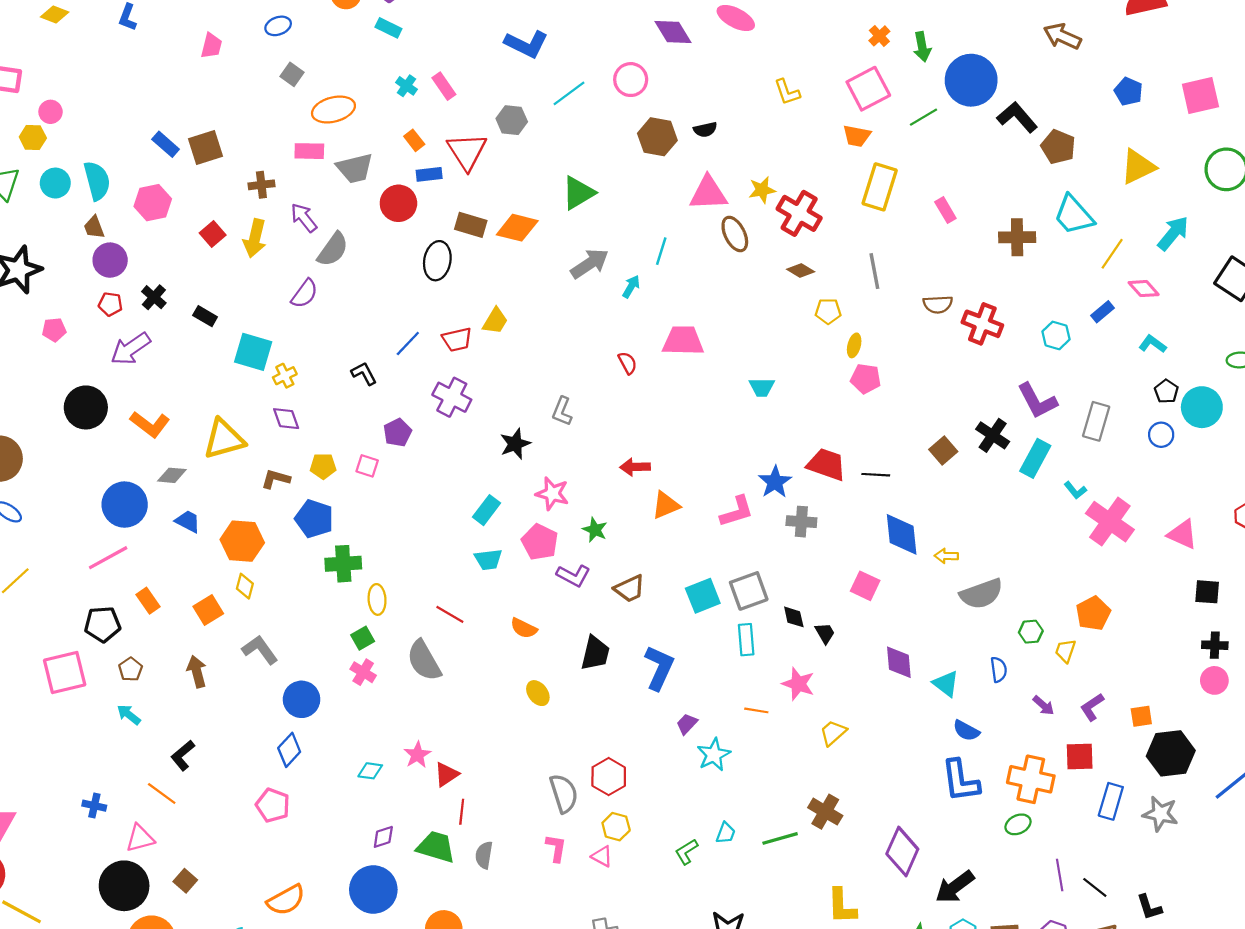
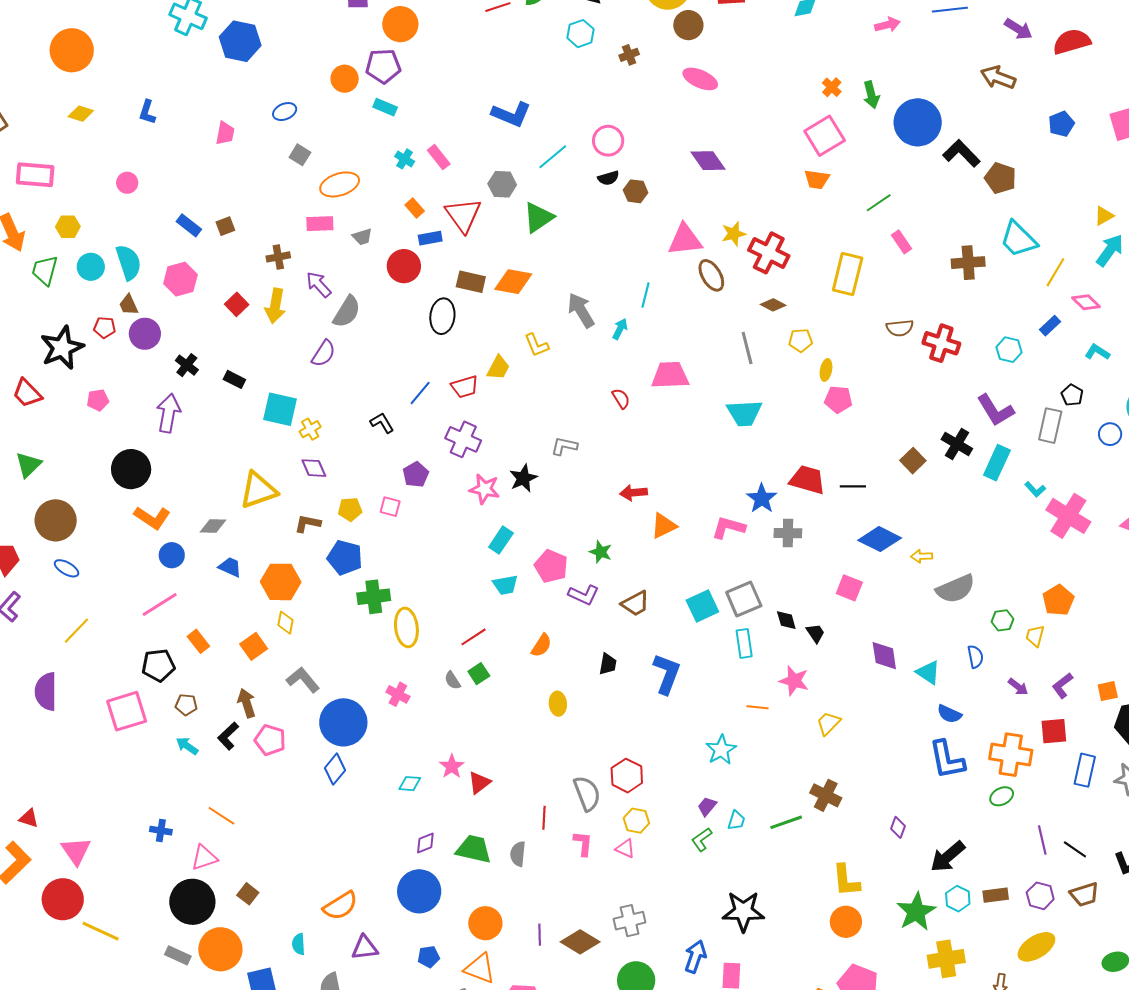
purple diamond: (673, 32) -> (708, 161), moved
blue pentagon: (1129, 91) -> (1061, 124), turned 30
yellow L-shape: (787, 92) -> (536, 345), moved
pink circle: (51, 112) -> (127, 183), moved
green line: (923, 117) -> (879, 203), moved
black semicircle: (705, 130) -> (608, 178), moved
brown hexagon: (657, 137) -> (636, 191), size x0.7
brown square: (205, 148) -> (225, 226), size x0.6
yellow triangle: (1138, 167) -> (1104, 216), moved, size x0.6
gray trapezoid: (355, 168) -> (362, 237), size x0.6
yellow rectangle: (880, 187) -> (848, 274), moved
green triangle: (578, 193) -> (538, 217), moved
gray arrow: (590, 264) -> (581, 310), turned -84
gray line: (874, 271) -> (747, 348), moved
red pentagon: (110, 304) -> (105, 327), moved
purple arrow: (131, 349) -> (168, 413), turned 138
cyan trapezoid: (762, 387) -> (744, 413), size x1.5
black pentagon: (1166, 391) -> (1072, 395), moved
gray L-shape: (562, 411) -> (564, 446), turned 84
orange L-shape: (150, 424) -> (152, 518), moved
pink star: (552, 494) -> (484, 489), moved
blue circle: (125, 505) -> (172, 555), size x0.6
pink L-shape: (737, 511) -> (728, 527), turned -144
blue diamond: (902, 534) -> (880, 539), turned -54
yellow ellipse: (377, 599) -> (406, 627), size x1.4
red line: (450, 614) -> (473, 637), turned -60
orange semicircle: (524, 628) -> (541, 645), turned -80
green square: (363, 638) -> (479, 674), moved
black trapezoid: (595, 653) -> (608, 664), size x0.7
gray semicircle: (424, 661) -> (452, 680), size x0.5
brown pentagon: (130, 669) -> (186, 705), turned -30
yellow ellipse: (538, 693) -> (558, 704), turned 35
blue circle: (302, 699) -> (343, 722), size x1.4
purple trapezoid: (687, 724) -> (707, 806), moved
black L-shape: (183, 755) -> (228, 736), moved
pink pentagon: (273, 805) -> (270, 740), moved
red line: (462, 812) -> (544, 818), moved
purple diamond: (902, 852) -> (898, 827), size x0.5

